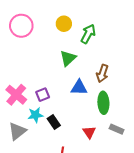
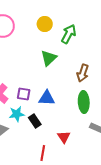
blue triangle: (79, 88) -> (47, 98), moved
purple square: (43, 95) -> (24, 94), turned 32
red triangle: (89, 132) -> (64, 137), moved

